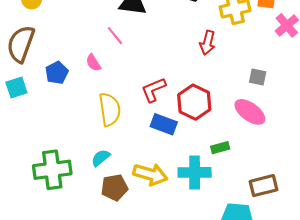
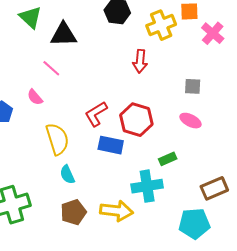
pink ellipse: (250, 112) -> (190, 121), size x0.7
cyan semicircle: (101, 158) -> (67, 175), moved, turned -66
yellow arrow: (150, 174) -> (116, 211), moved

